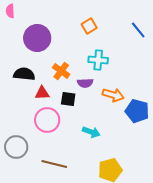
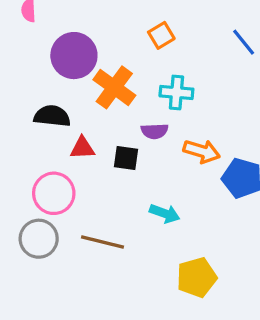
orange cross: (61, 71) -> (114, 87), moved, size x1.4
pink circle: (47, 120) -> (54, 193), moved
brown line: (54, 164) -> (103, 242), moved

